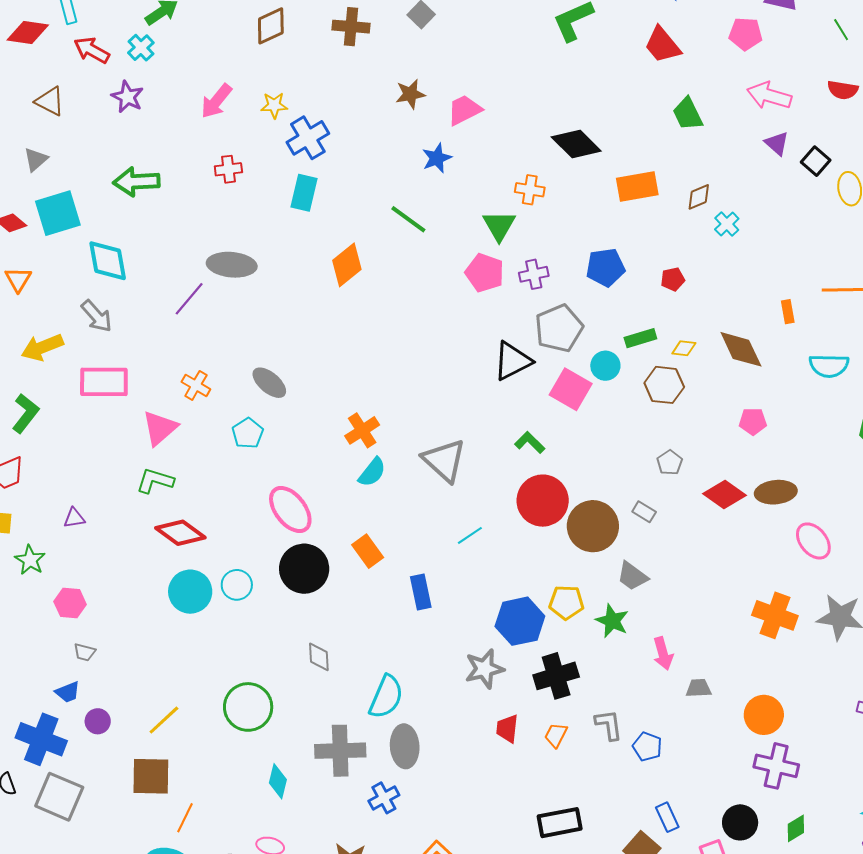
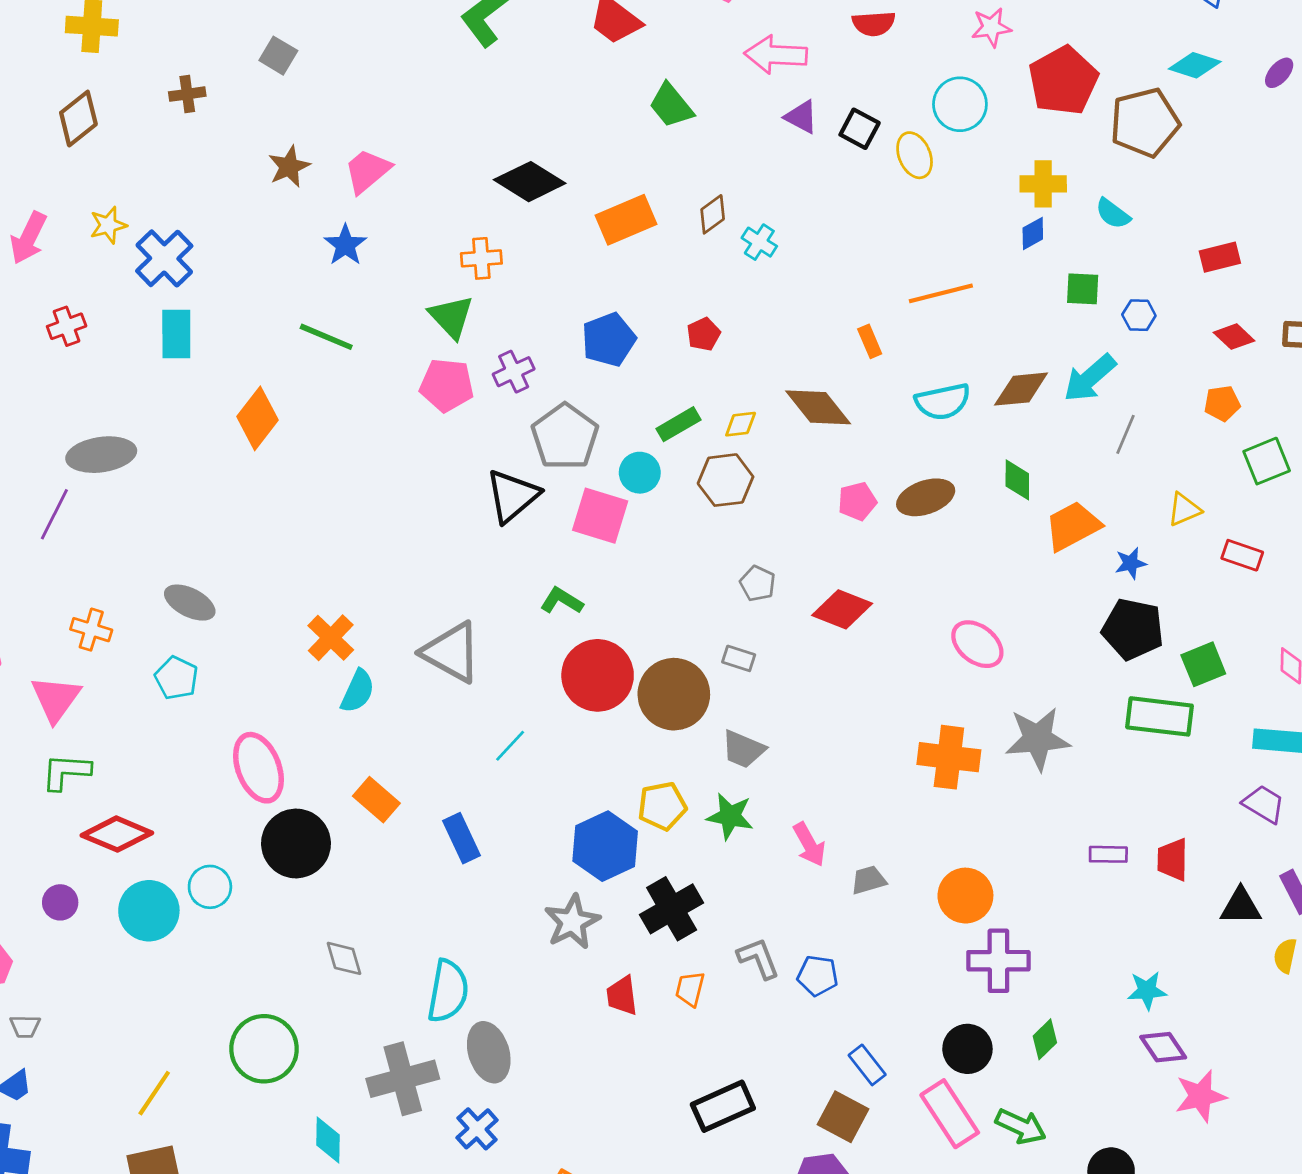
brown cross: (351, 27) -> (187, 94), size x0.7
brown ellipse: (776, 492) -> (926, 497), moved
pink ellipse: (290, 510) -> (258, 768), turned 30
purple circle: (98, 721) -> (60, 902), moved

